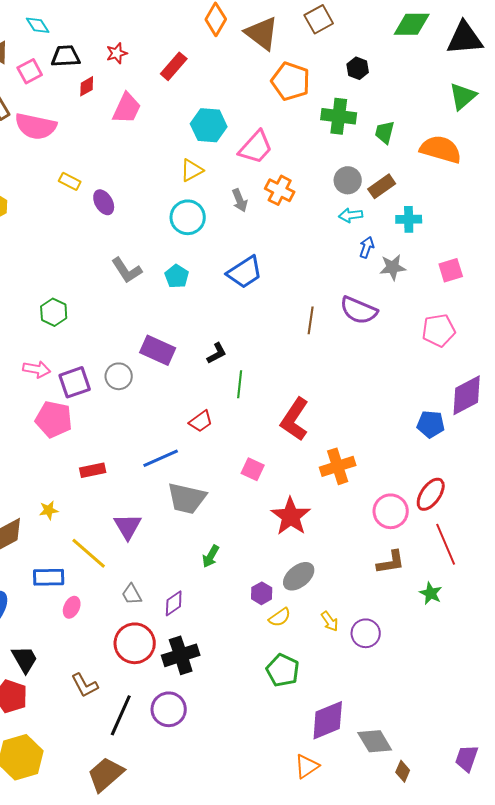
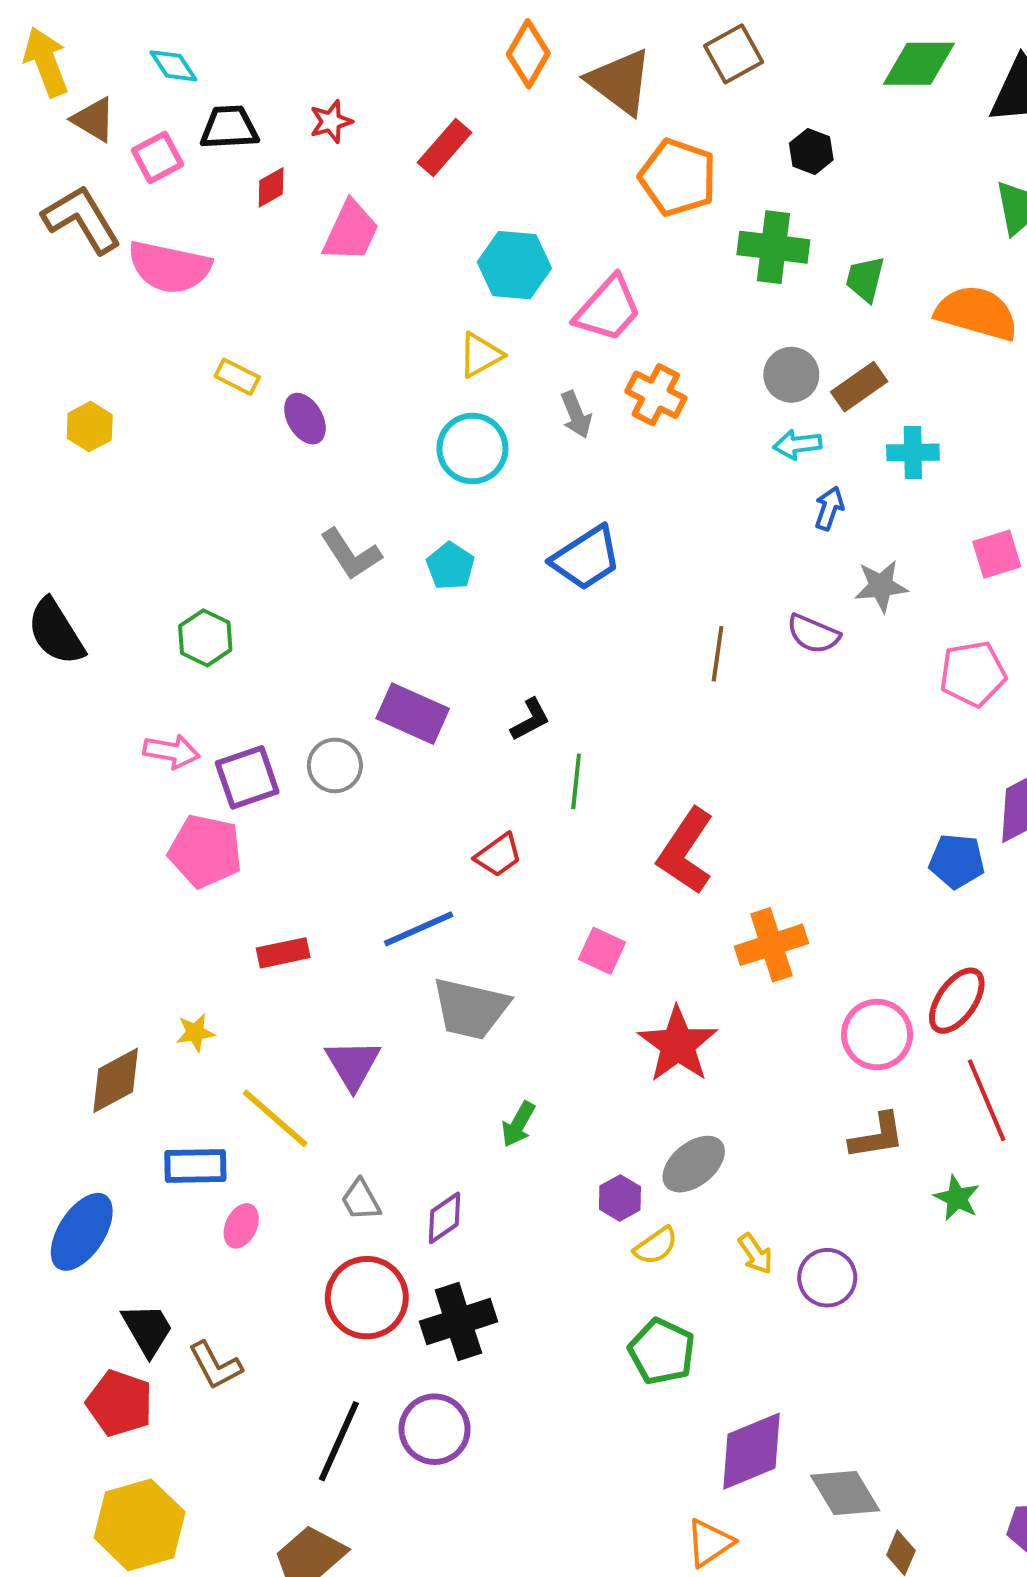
gray star: (393, 267) -> (881, 586), moved
purple semicircle: (359, 310) -> (813, 634), size x0.7
brown L-shape: (85, 685) -> (215, 1365), moved

